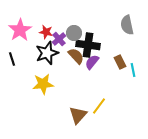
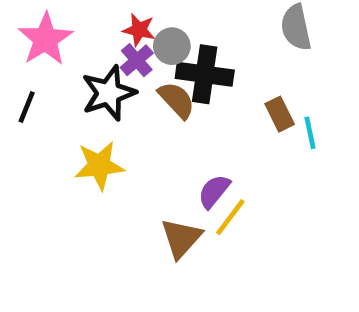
red star: (46, 32) -> (139, 30), moved
black line: (12, 59) -> (27, 107), turned 40
purple semicircle: (92, 62) -> (214, 191), moved

